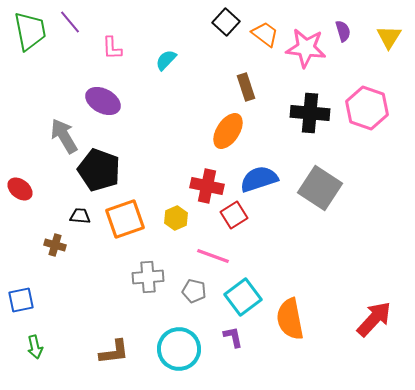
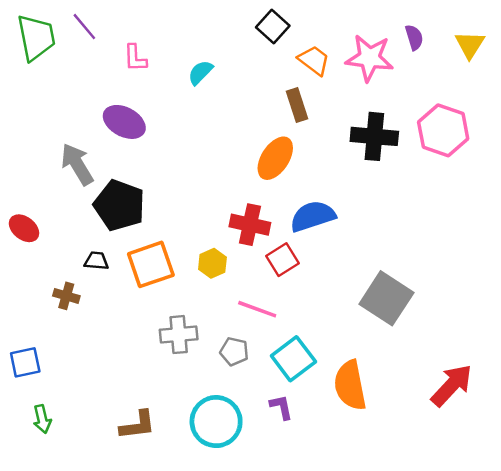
orange trapezoid: (265, 34) -> (314, 60), moved
gray square: (320, 188) -> (386, 298), moved

